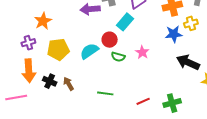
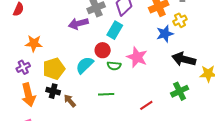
orange star: (43, 21) -> (34, 43), turned -30
pink star: (142, 52) -> (137, 57), size x1.5
black cross: (50, 81) -> (53, 91), moved
green line: (105, 93) -> (106, 94), moved
green cross: (172, 103) -> (180, 91), moved

